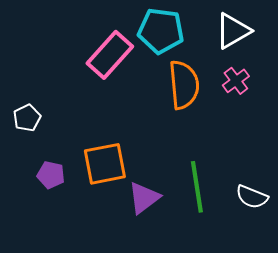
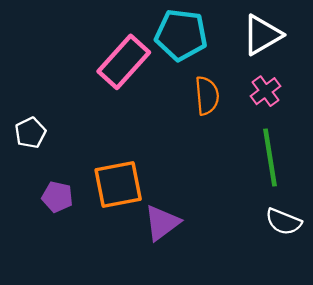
orange semicircle: (184, 85) -> (207, 96), size x0.7
green line: (197, 187) -> (270, 157), moved

